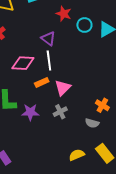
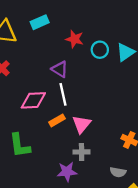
purple star: (30, 112) -> (67, 172), moved
gray cross: (60, 112) -> (82, 152), turned 32
gray semicircle: (92, 123) -> (118, 172), moved

